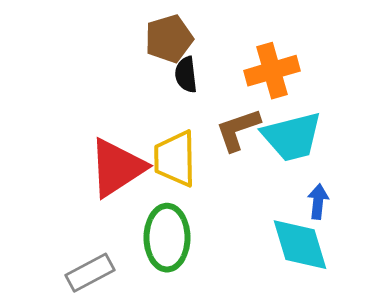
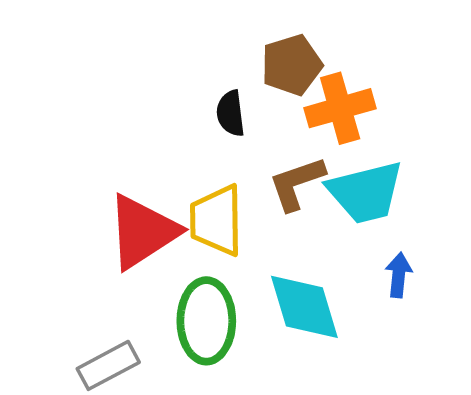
brown pentagon: (169, 39) -> (292, 65), moved
cyan diamond: (300, 245) -> (304, 307), moved

